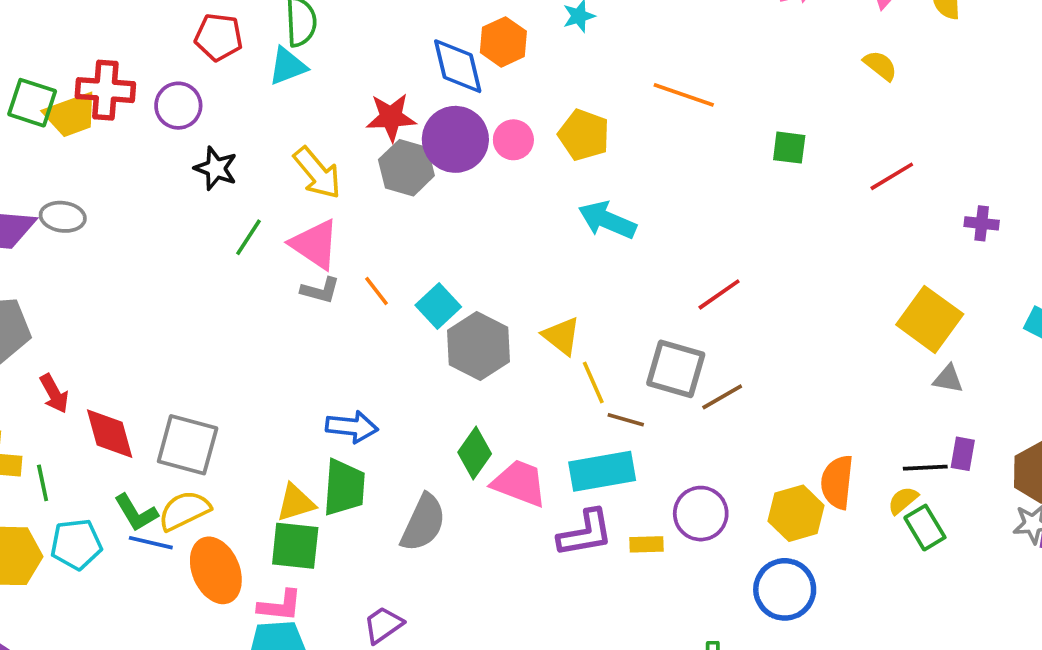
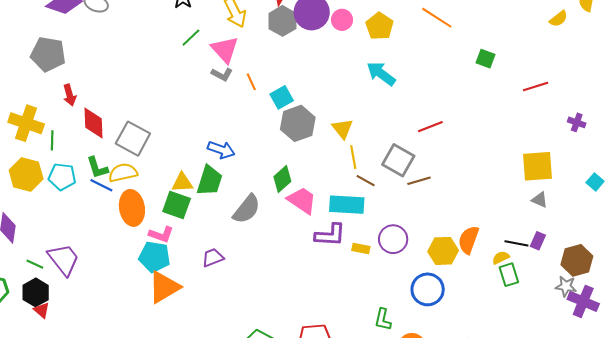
yellow semicircle: (880, 66) -> (559, 19), moved, turned 90
yellow square: (930, 319) -> (537, 166), turned 36

